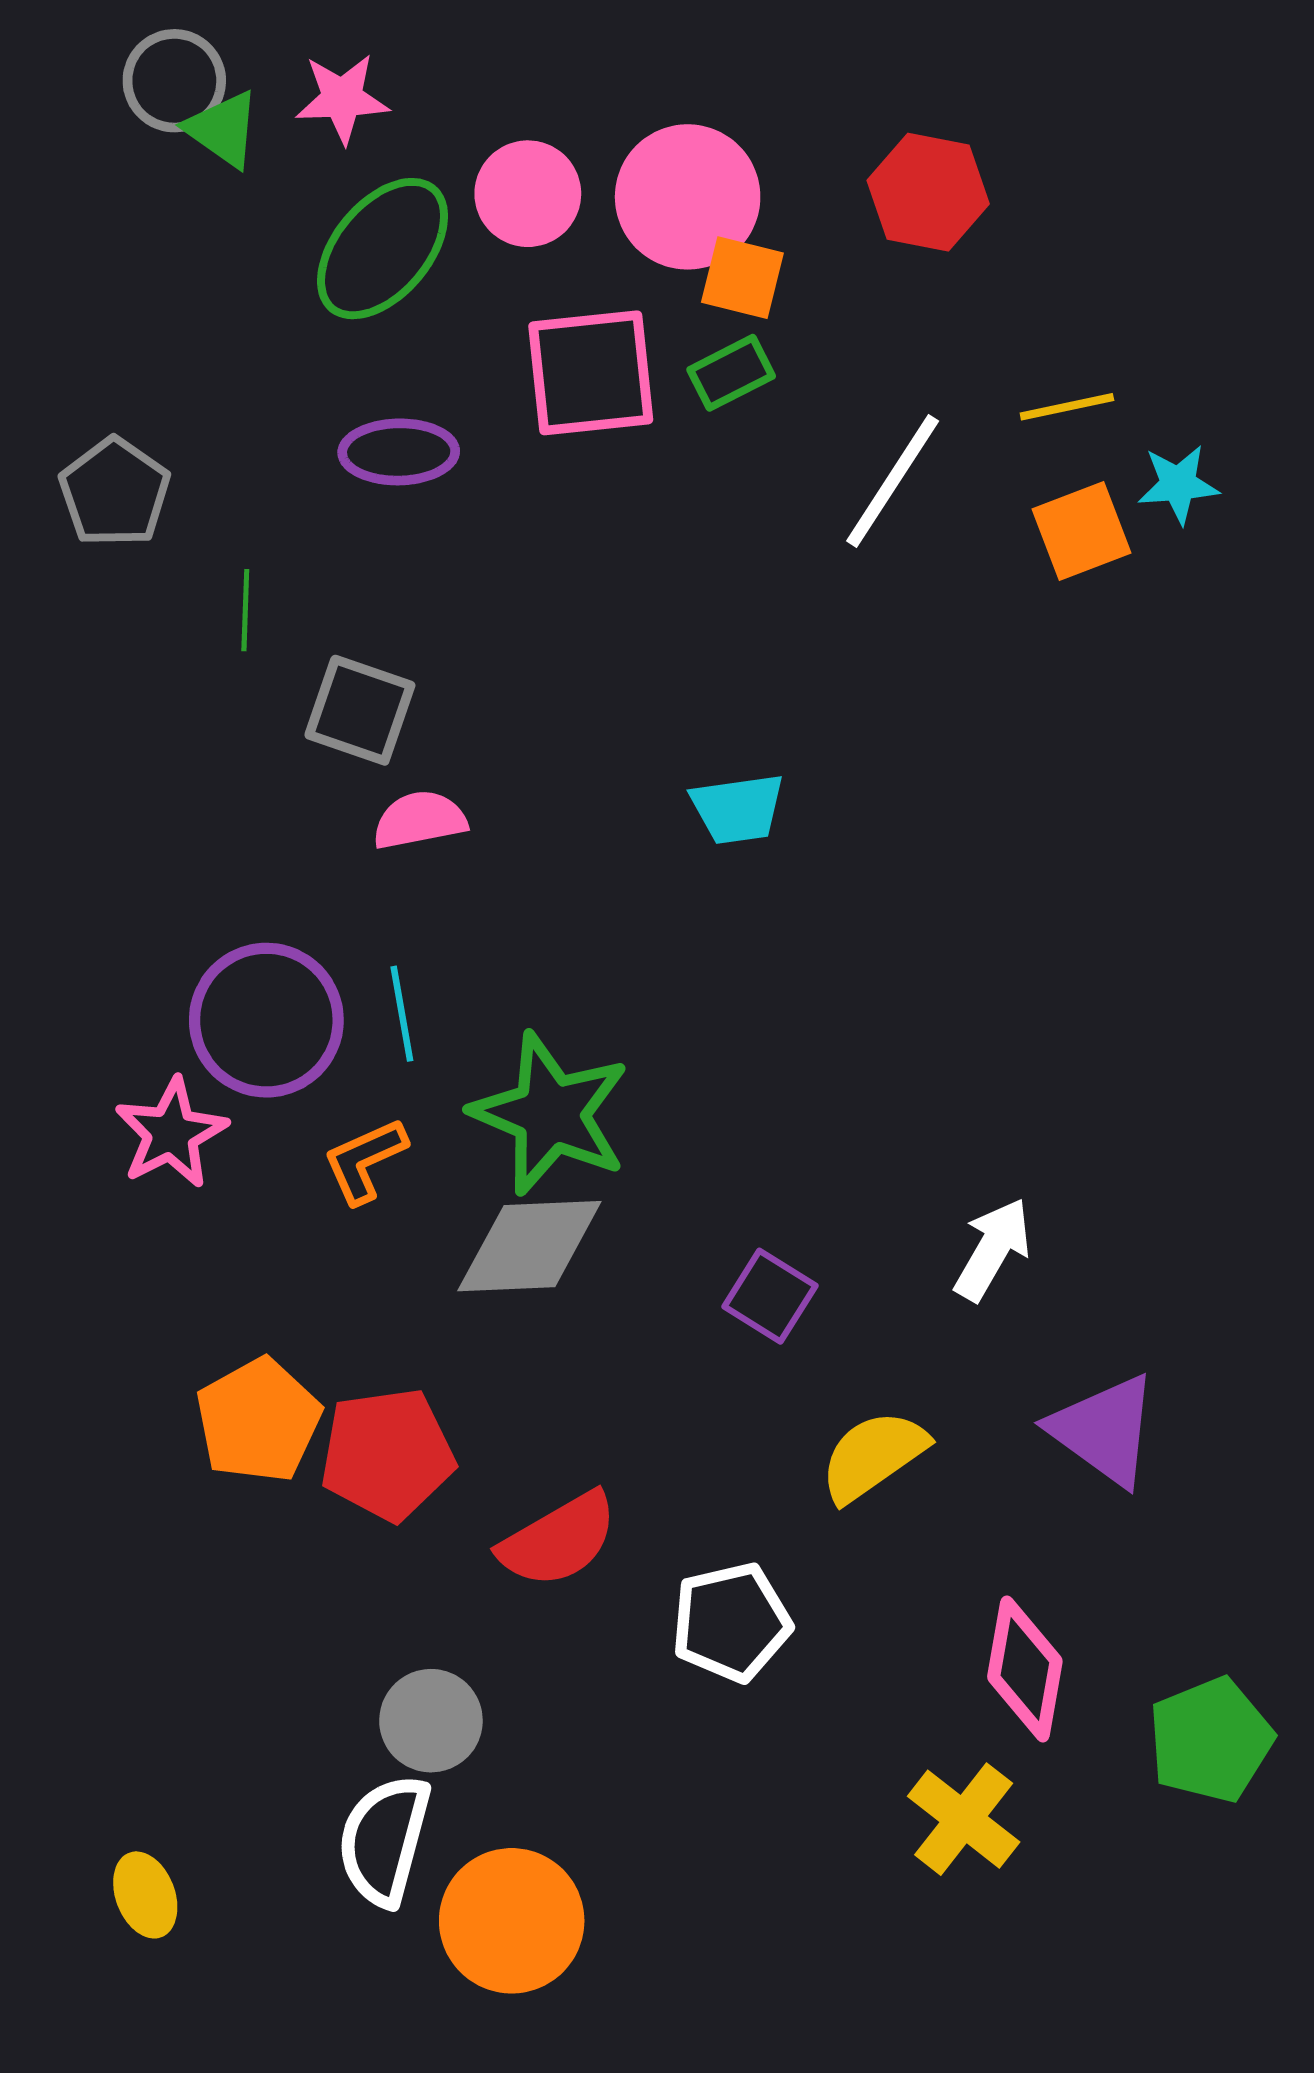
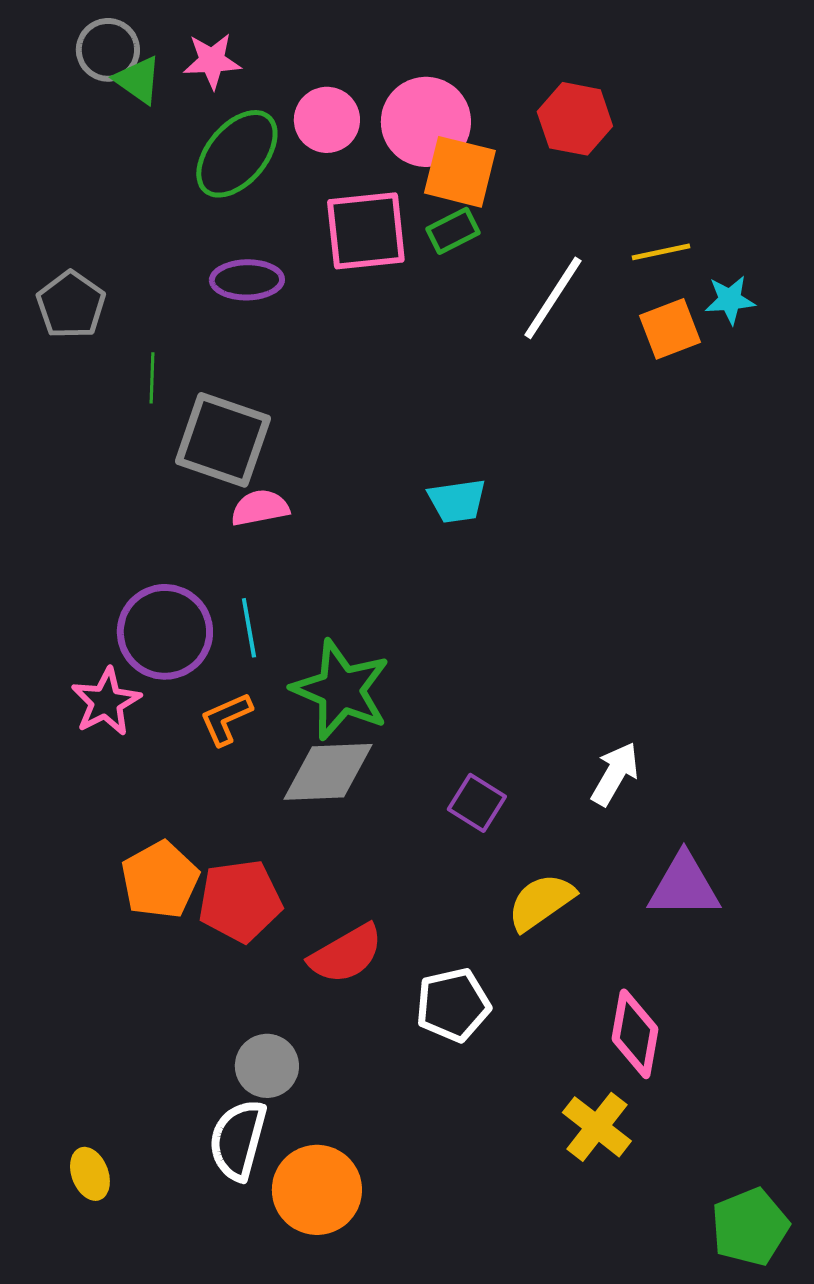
orange square: (742, 278) -> (460, 172), size x1.4
gray square: (360, 710) -> (223, 440), size x1.4
purple triangle: (1104, 1430) -> (684, 886), turned -36
green pentagon: (1211, 1740) -> (750, 1227), moved

